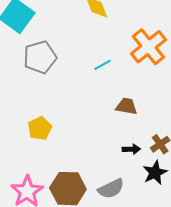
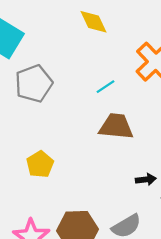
brown trapezoid: (126, 106) -> (116, 126), moved, size x1.4

